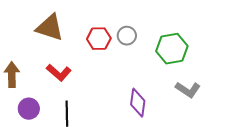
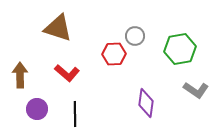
red hexagon: (99, 39) -> (114, 54), moved

